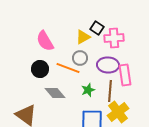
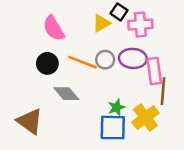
gray circle: (80, 58) -> (105, 60), moved
green star: (88, 90) -> (117, 107), moved
brown line: (110, 91) -> (163, 91), moved

